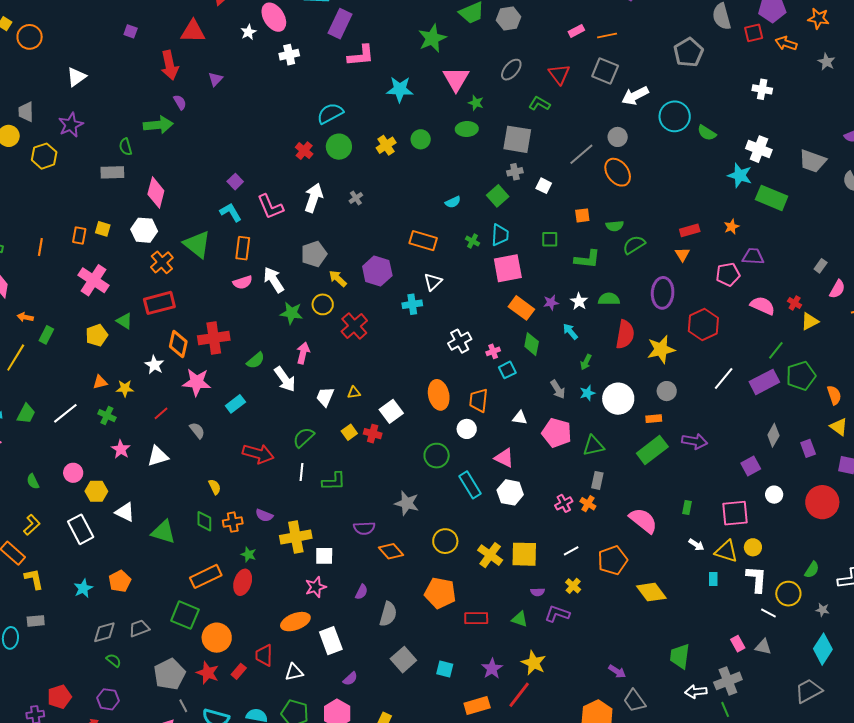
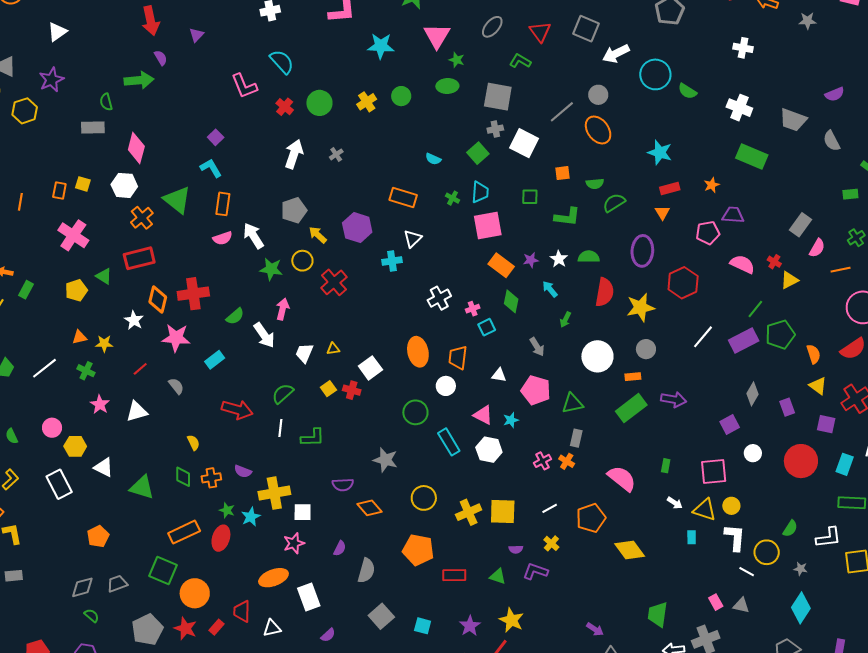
gray star: (826, 62) -> (807, 21), turned -30
cyan semicircle: (330, 113) -> (282, 62), moved, turned 76
cyan star: (740, 175) -> (660, 152), moved
white square: (544, 186) -> (524, 143), size x1.8
cyan semicircle: (453, 202) -> (433, 159), turned 49
pink L-shape: (270, 207) -> (244, 86), moved
gray rectangle: (821, 266) -> (800, 225), size x1.6
cyan star: (587, 393) -> (511, 420), moved
yellow cross: (490, 555) -> (469, 512), turned 30
cyan star: (83, 588) -> (251, 517), moved

